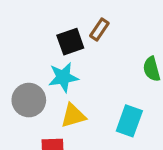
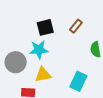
brown rectangle: (99, 29) -> (76, 26), moved

